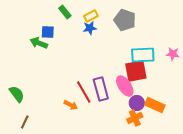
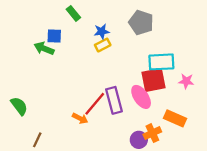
yellow rectangle: (91, 16) -> (103, 45), moved
pink star: (173, 54) -> (186, 81), moved
red line: (84, 92) -> (95, 104), turned 70
purple circle: (137, 103) -> (139, 140), moved
brown line: (25, 122) -> (37, 140), moved

